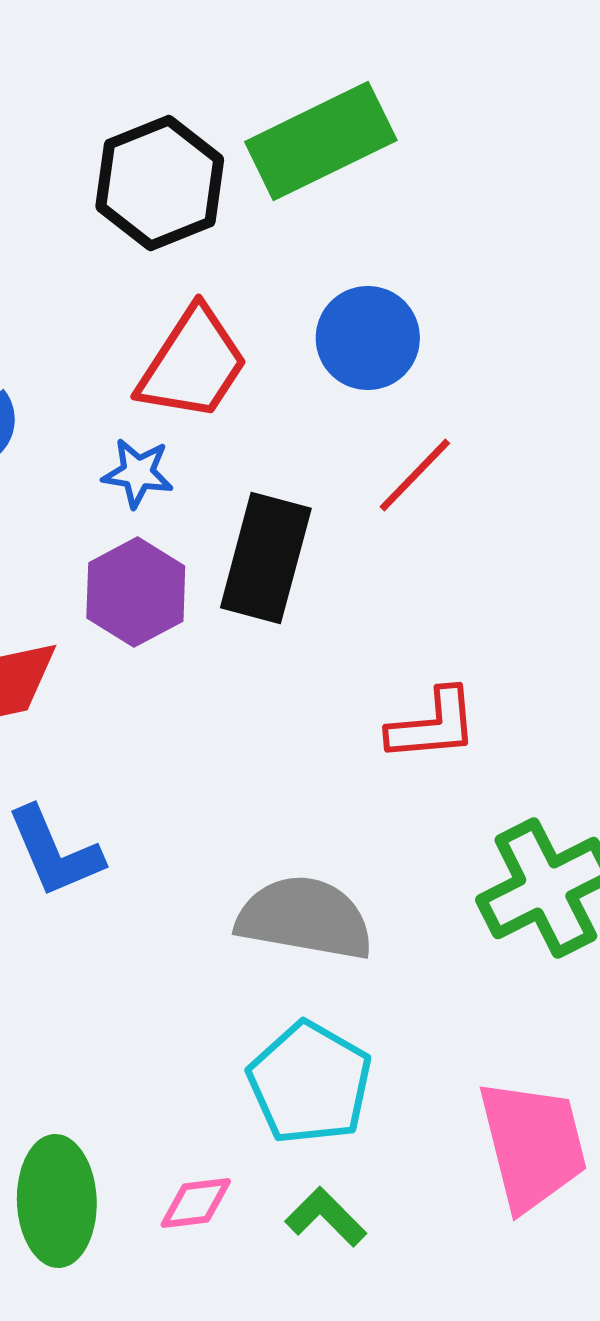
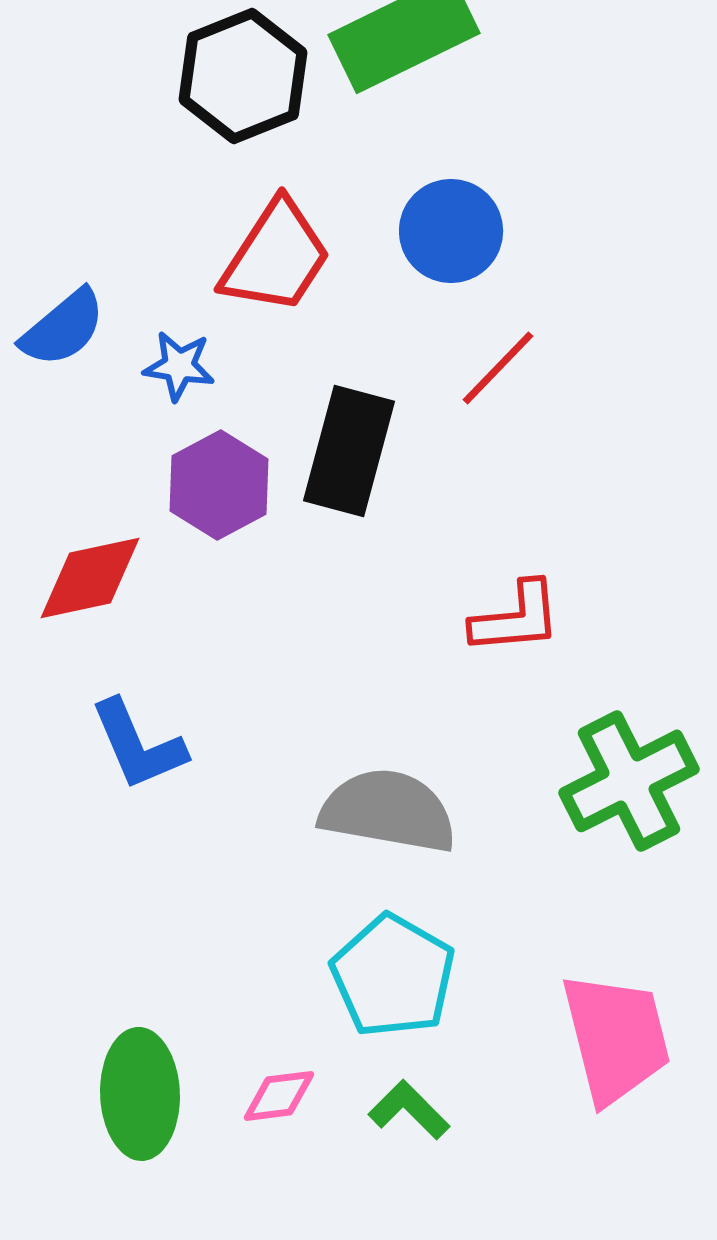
blue star: (138, 473) -> (179, 366), moved

